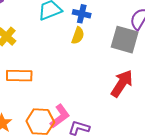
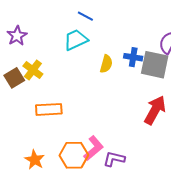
blue cross: (82, 14) -> (133, 57), moved

